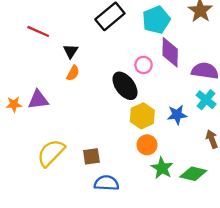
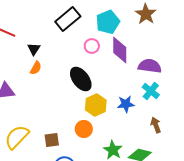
pink circle: (144, 65) -> (92, 46), moved
orange circle: (147, 145) -> (84, 129), moved

